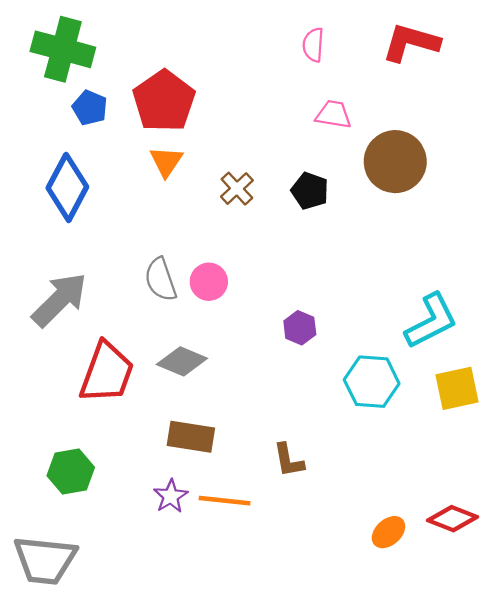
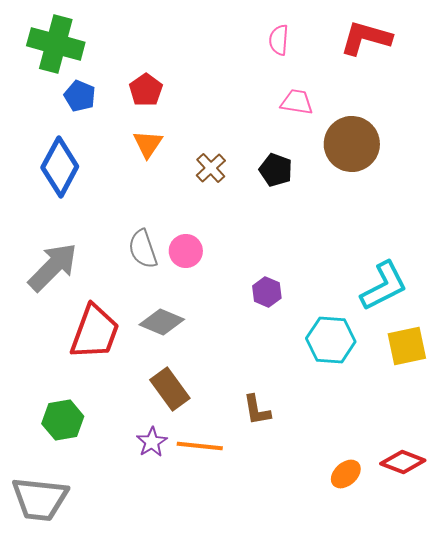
red pentagon: (164, 101) -> (146, 90), size x0.6
brown rectangle: (191, 437) -> (170, 389), turned 45

